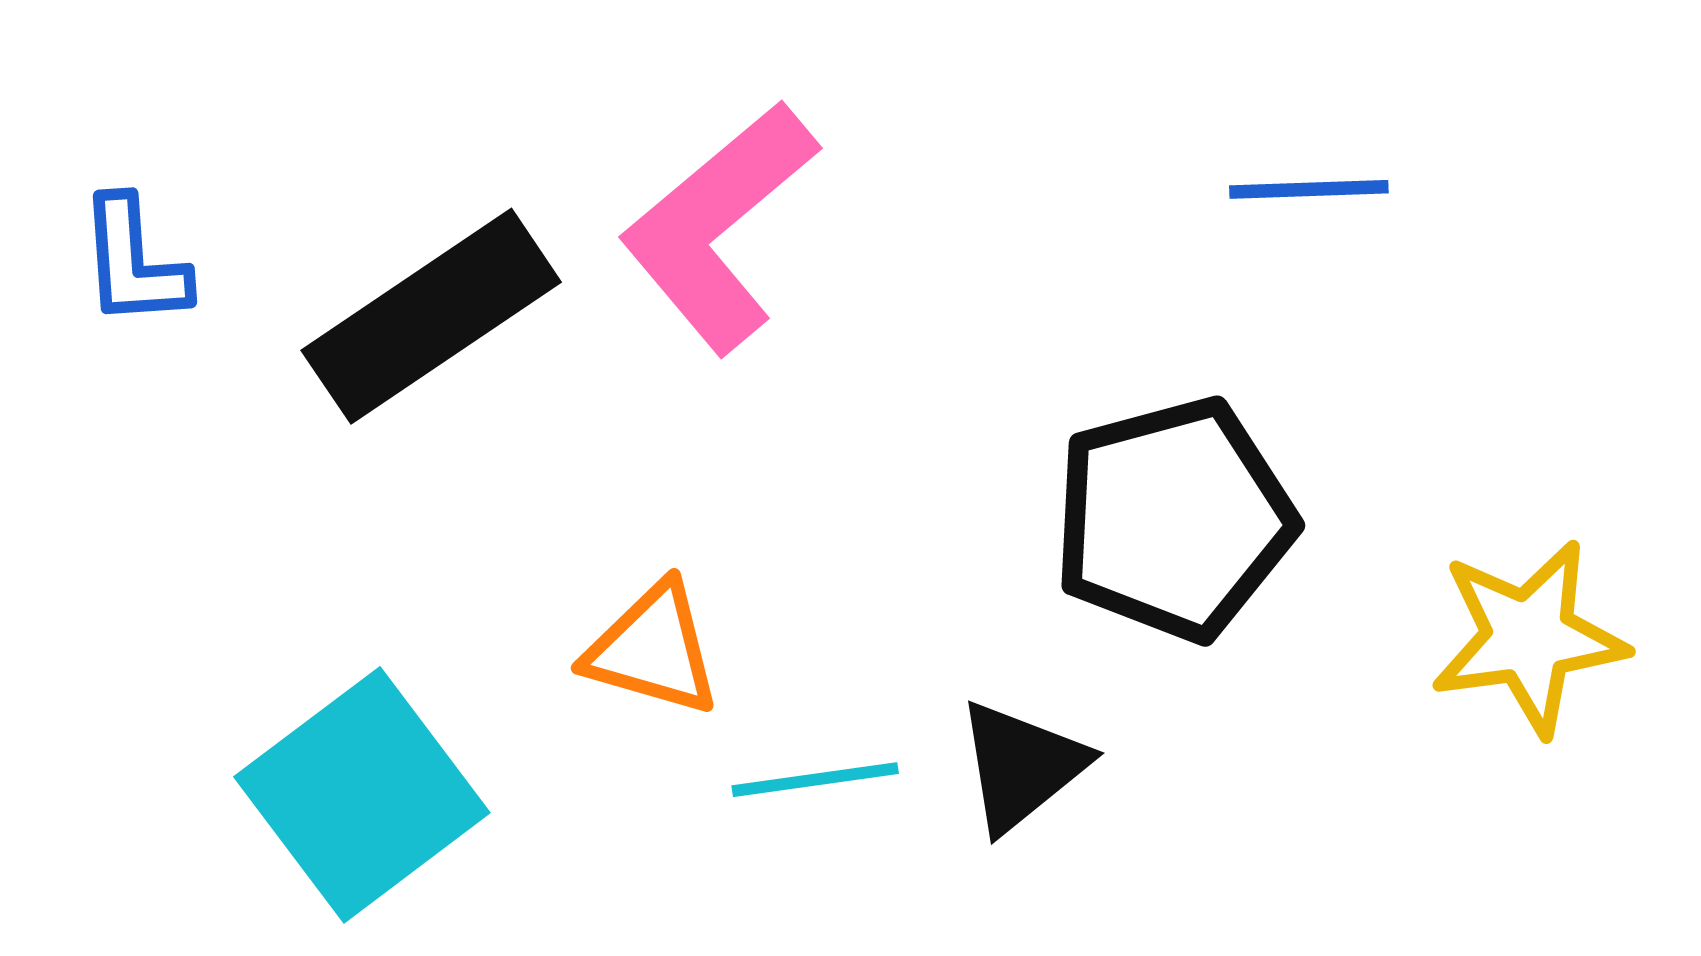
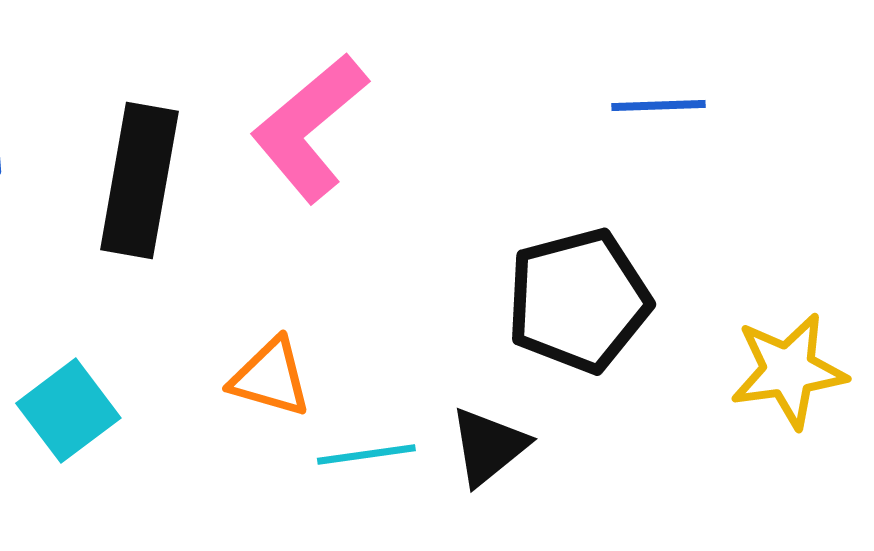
black rectangle: (431, 316) -> (139, 181), turned -46
cyan square: (362, 795) -> (68, 411), moved, size x0.7

